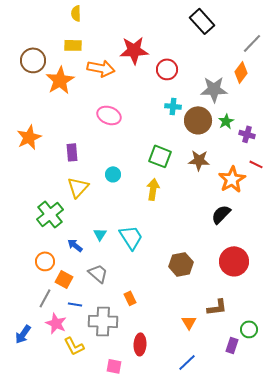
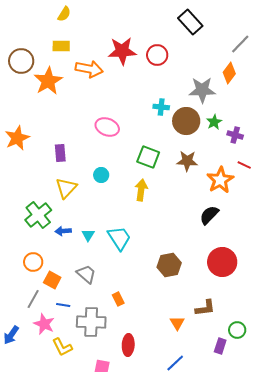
yellow semicircle: (76, 13) -> (64, 14), turned -147
red circle: (167, 69) -> (157, 55), moved
pink ellipse: (109, 115) -> (107, 127), moved
blue arrow: (75, 245) -> (63, 231), moved, turned -42

